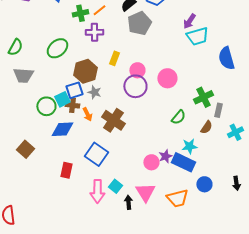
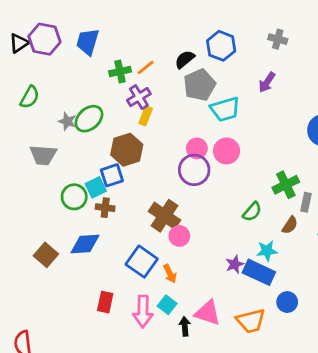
purple cross: (94, 32) -> (139, 97), turned -30
cyan trapezoid: (197, 36) -> (225, 109), moved
green semicircle: (15, 47) -> (30, 97), moved
yellow rectangle: (114, 58) -> (146, 116), moved
pink circle: (167, 78) -> (227, 151), moved
gray star: (94, 92) -> (67, 121), moved
brown cross: (72, 105) -> (105, 208), moved
orange arrow: (87, 114) -> (170, 274), moved
blue diamond: (62, 129) -> (85, 244), moved
pink circle: (151, 162) -> (179, 236), moved
red rectangle: (66, 170) -> (105, 302), moved
pink triangle: (145, 192) -> (208, 313), turned -40

